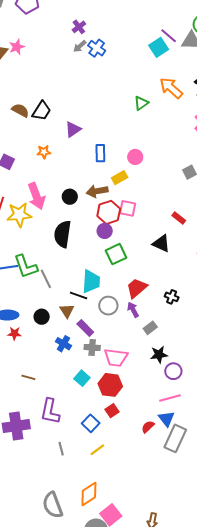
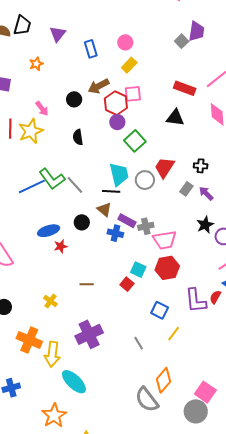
yellow rectangle: (120, 178) -> (129, 65), moved
pink arrow: (36, 196) -> (42, 109), size x0.6
red rectangle: (179, 218) -> (185, 88), size x1.5
black semicircle: (63, 234) -> (78, 137), size x0.6
gray circle: (108, 306) -> (145, 180), moved
purple arrow: (133, 310) -> (206, 193), moved
gray rectangle: (150, 328) -> (186, 189), moved
blue cross: (63, 344) -> (115, 233), moved
gray cross: (92, 347) -> (146, 226), moved
purple L-shape: (50, 411) -> (196, 301), moved
red square: (112, 411) -> (127, 284), moved
orange diamond: (89, 494) -> (163, 380), moved

